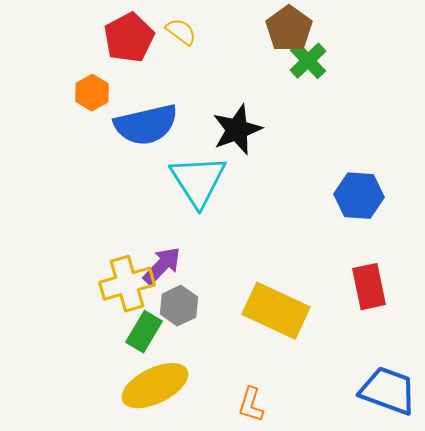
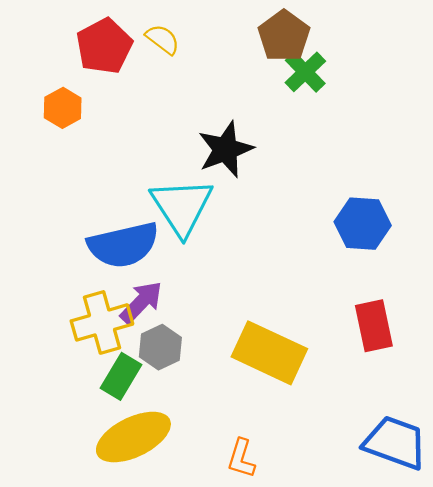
blue semicircle: (146, 125) -> (123, 245), moved

